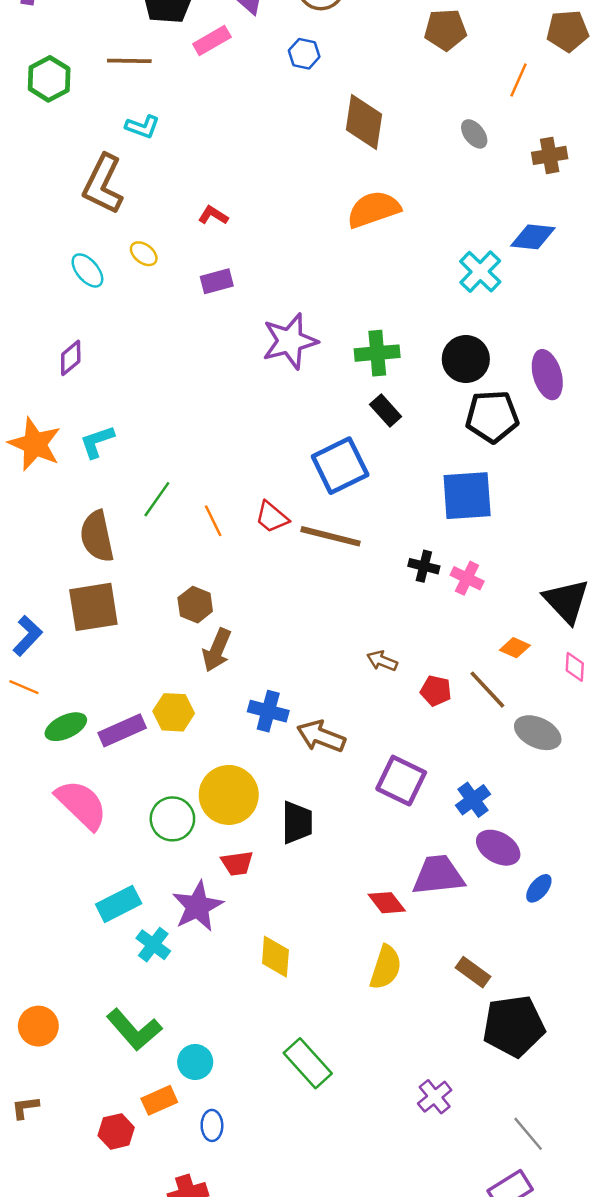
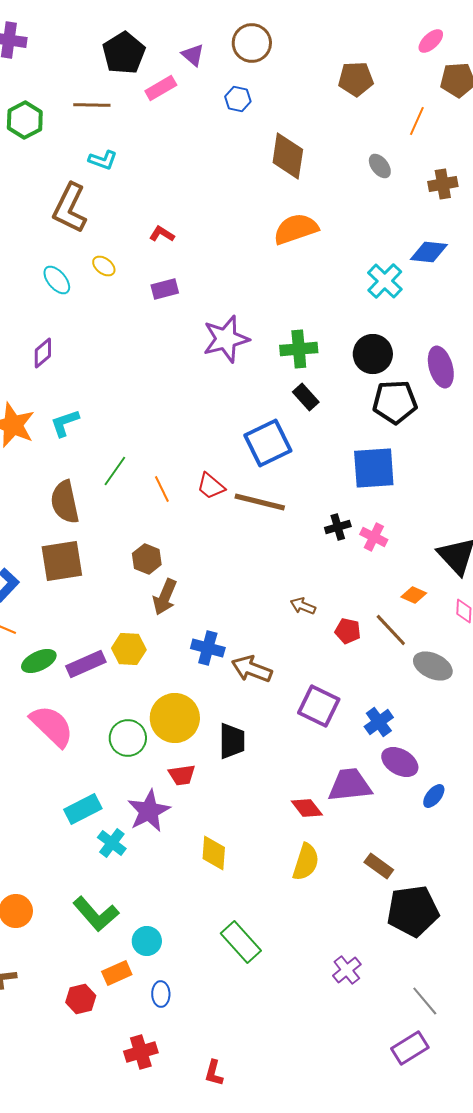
black cross: (424, 566) -> (338, 527), turned -30

